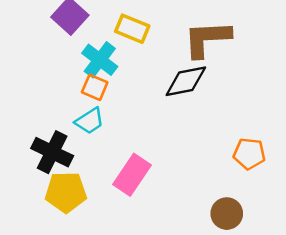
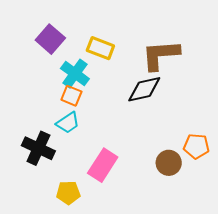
yellow pentagon: (66, 192) -> (68, 193), moved, size x0.7
brown circle: (227, 214) -> (169, 163), moved

